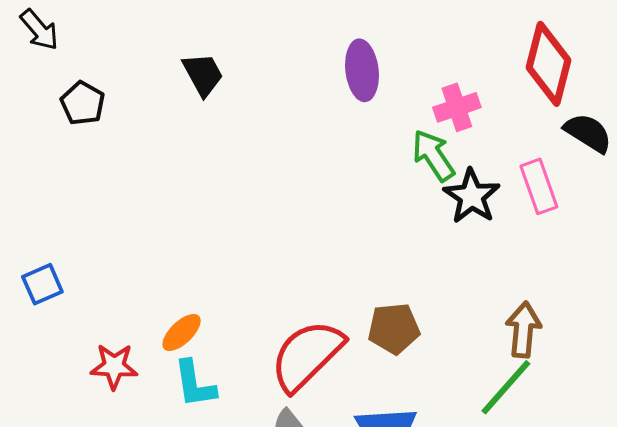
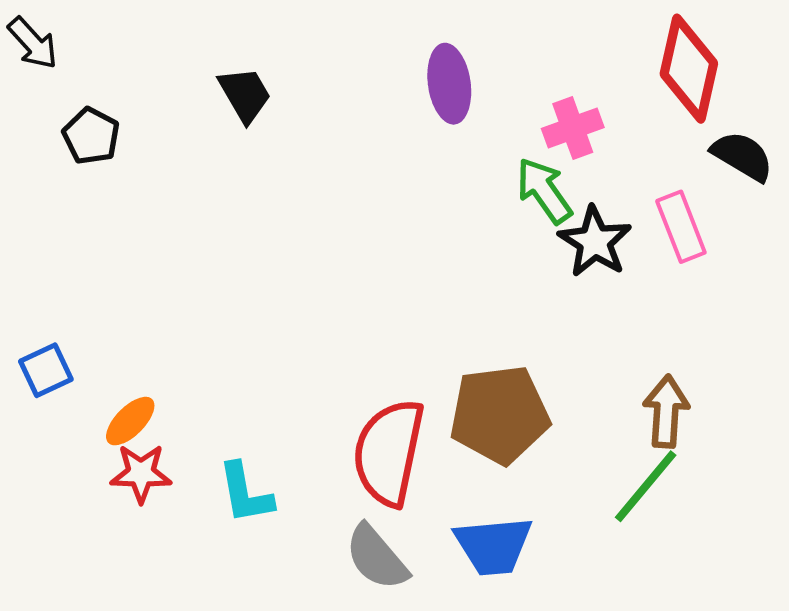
brown pentagon: (394, 328) -> (500, 415), size x1.5
orange ellipse: (182, 332) -> (130, 421), moved
red semicircle: (307, 355) -> (389, 452), turned -32

